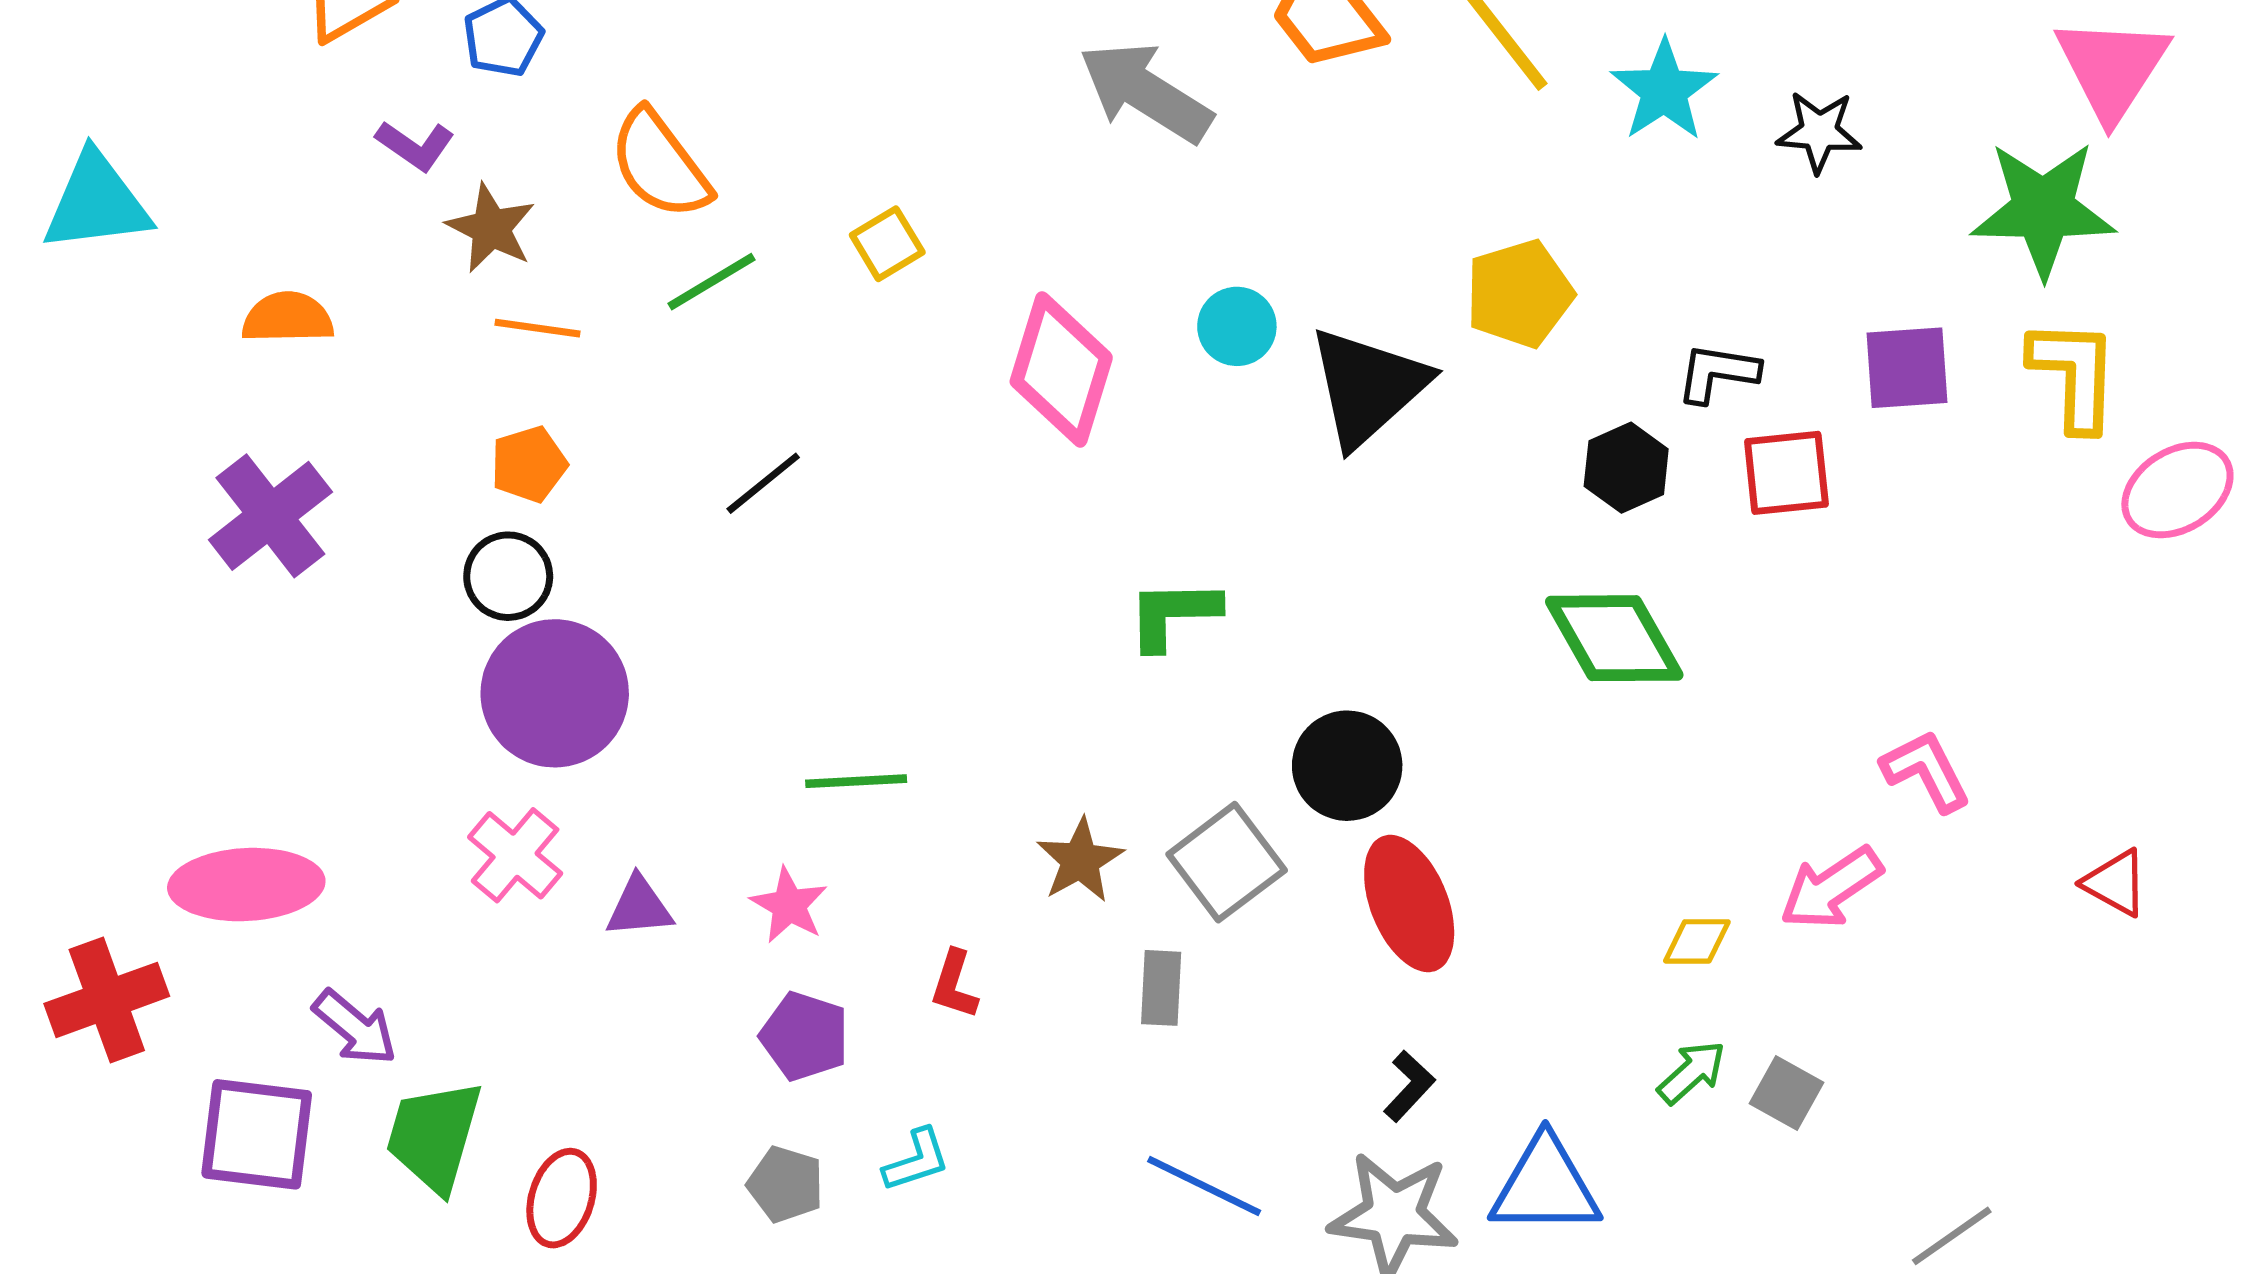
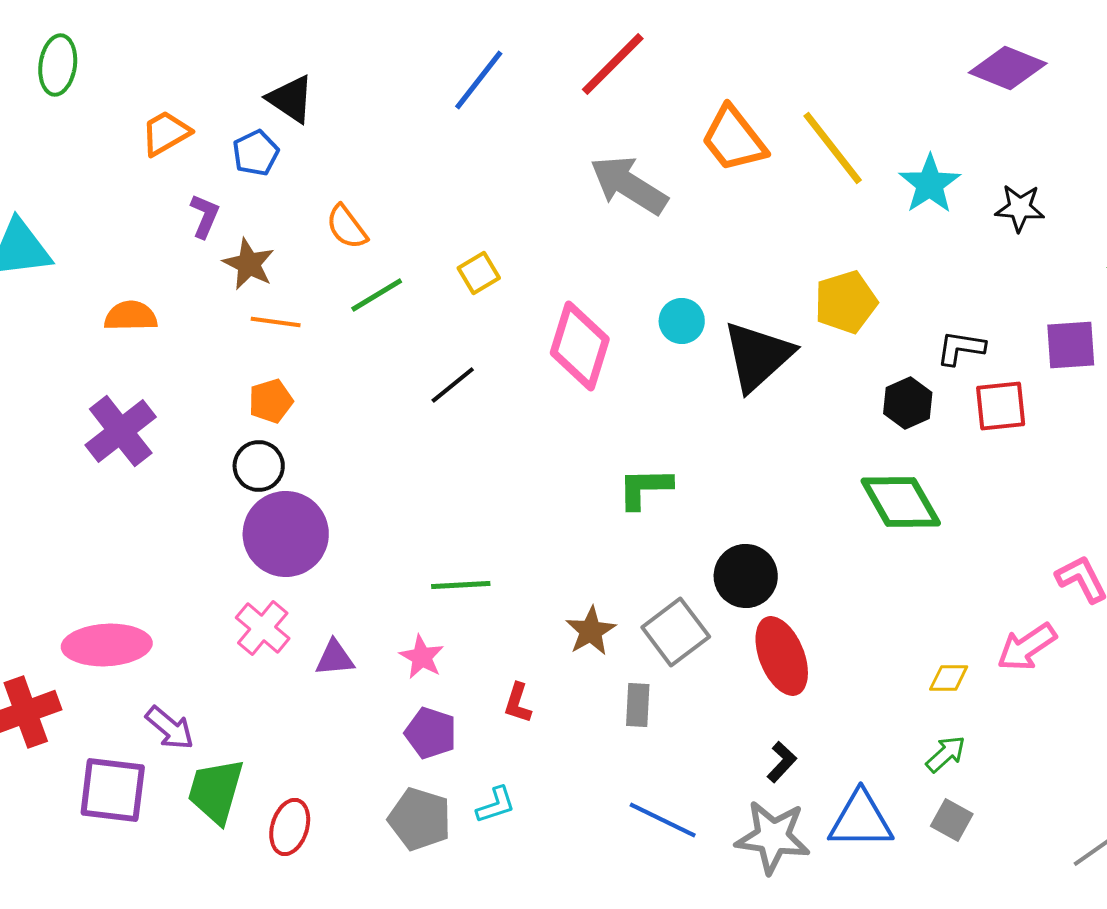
purple L-shape: (415, 146) -> (205, 216), turned -102
orange semicircle: (660, 164) -> (347, 227), size x0.7
black line: (763, 483) -> (453, 385), moved
gray square: (1786, 1093) -> (952, 820), moved
gray pentagon: (786, 1184) -> (420, 819), size x1.4

